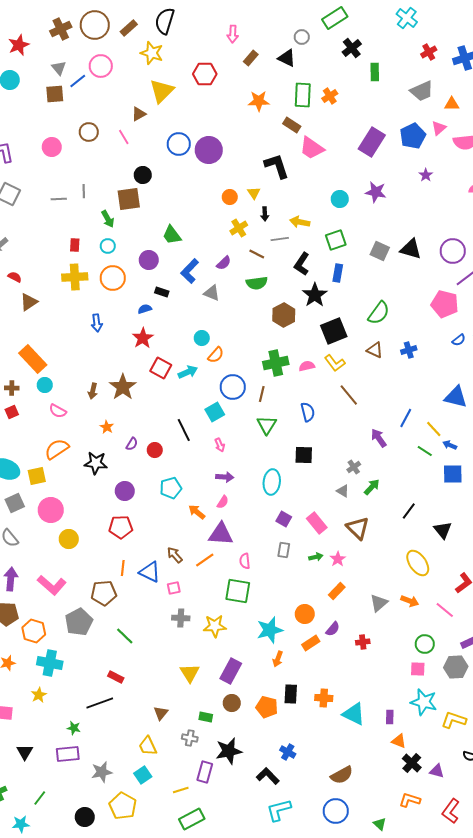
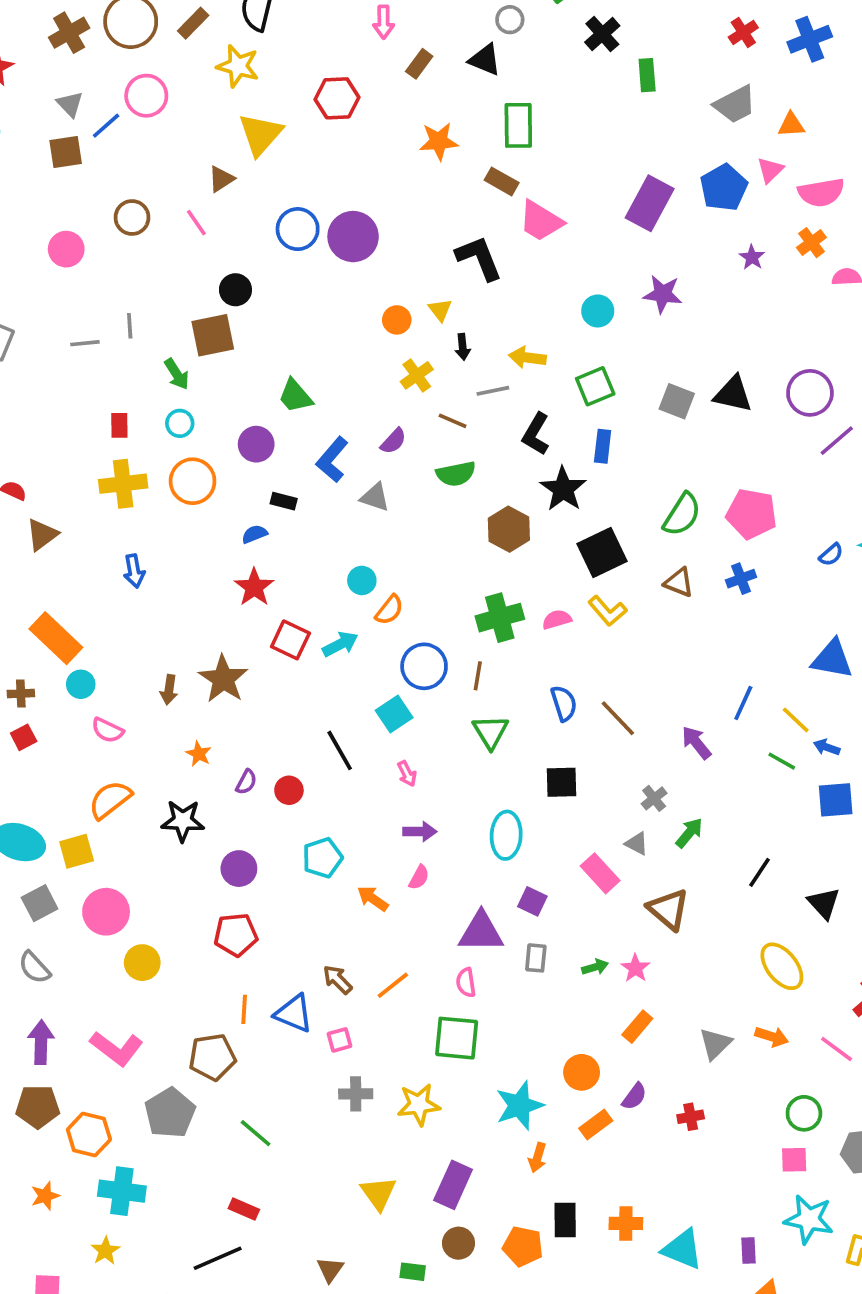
orange cross: (330, 96) -> (811, 243), moved
pink pentagon: (445, 304) -> (752, 514), moved
blue arrow: (97, 323) -> (134, 571), moved
brown line: (349, 395) -> (618, 718), moved
pink rectangle: (317, 523) -> (600, 873), moved
purple triangle: (221, 534) -> (481, 932), moved

